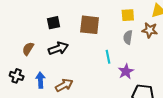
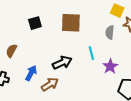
yellow square: (128, 15) -> (117, 11), moved, turned 32
black arrow: (58, 48) -> (62, 63), moved
blue arrow: (40, 80) -> (31, 73), moved, turned 35

